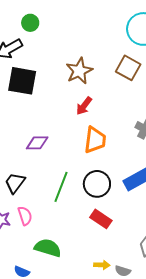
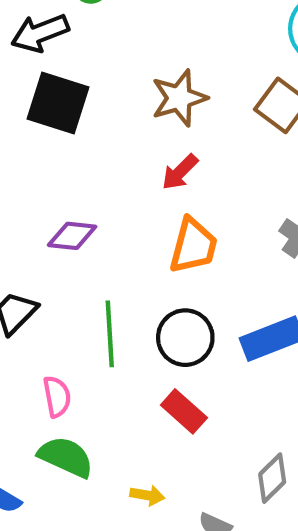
green line: (61, 187) -> (110, 334), turned -32
pink semicircle: (25, 216) -> (57, 397), moved
yellow arrow: (102, 265) -> (147, 495), moved

